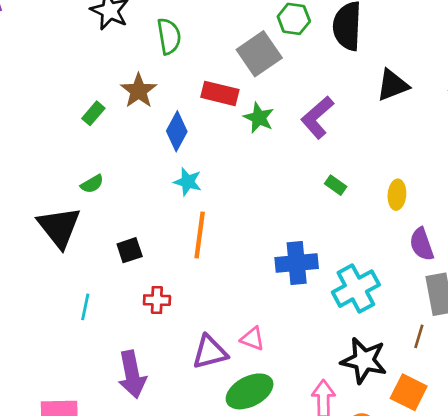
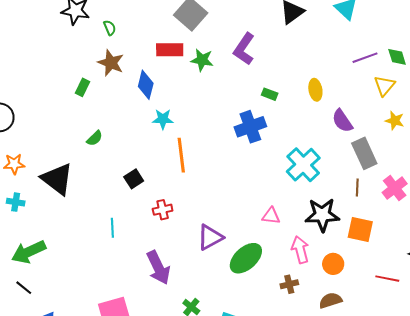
green semicircle: (169, 36) -> (110, 28), moved, size x0.6
black triangle: (59, 227) -> (57, 179), moved
blue cross: (297, 263) -> (250, 127), moved
pink triangle: (252, 339) -> (271, 216), moved

